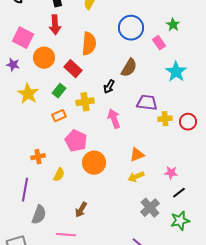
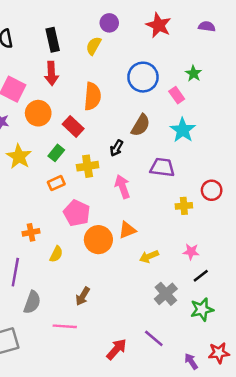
cyan star: (176, 72) -> (183, 130), moved
yellow cross: (165, 119) -> (184, 206), moved
orange triangle: (137, 155) -> (127, 230), moved

